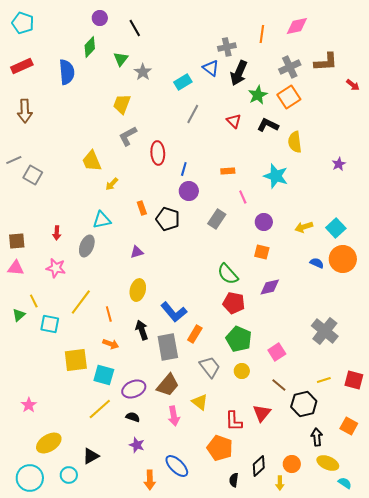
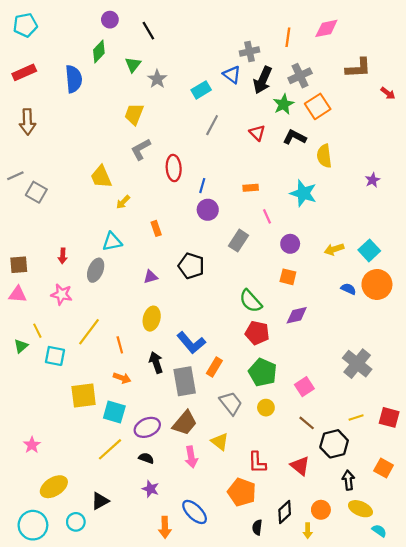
cyan pentagon: (23, 23) -> (25, 25), turned -30
gray cross: (290, 67) -> (300, 76), moved
black pentagon: (168, 219) -> (191, 266), moved
red triangle: (262, 413) -> (300, 466), moved, turned -30

